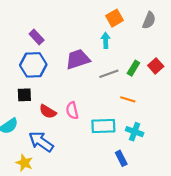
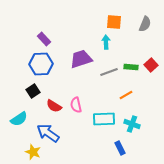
orange square: (115, 18) -> (114, 22), turned 35
green rectangle: (133, 68) -> (131, 67), turned 64
black square: (24, 95) -> (33, 91), turned -32
orange line: (128, 99) -> (126, 95), turned -48

